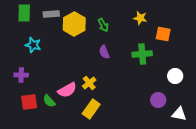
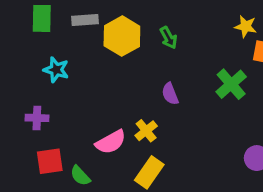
yellow star: (140, 18) -> (246, 26), moved
purple semicircle: (104, 52) -> (170, 94), moved
green cross: (142, 54) -> (231, 84), turned -36
green semicircle: (49, 101) -> (80, 176), moved

